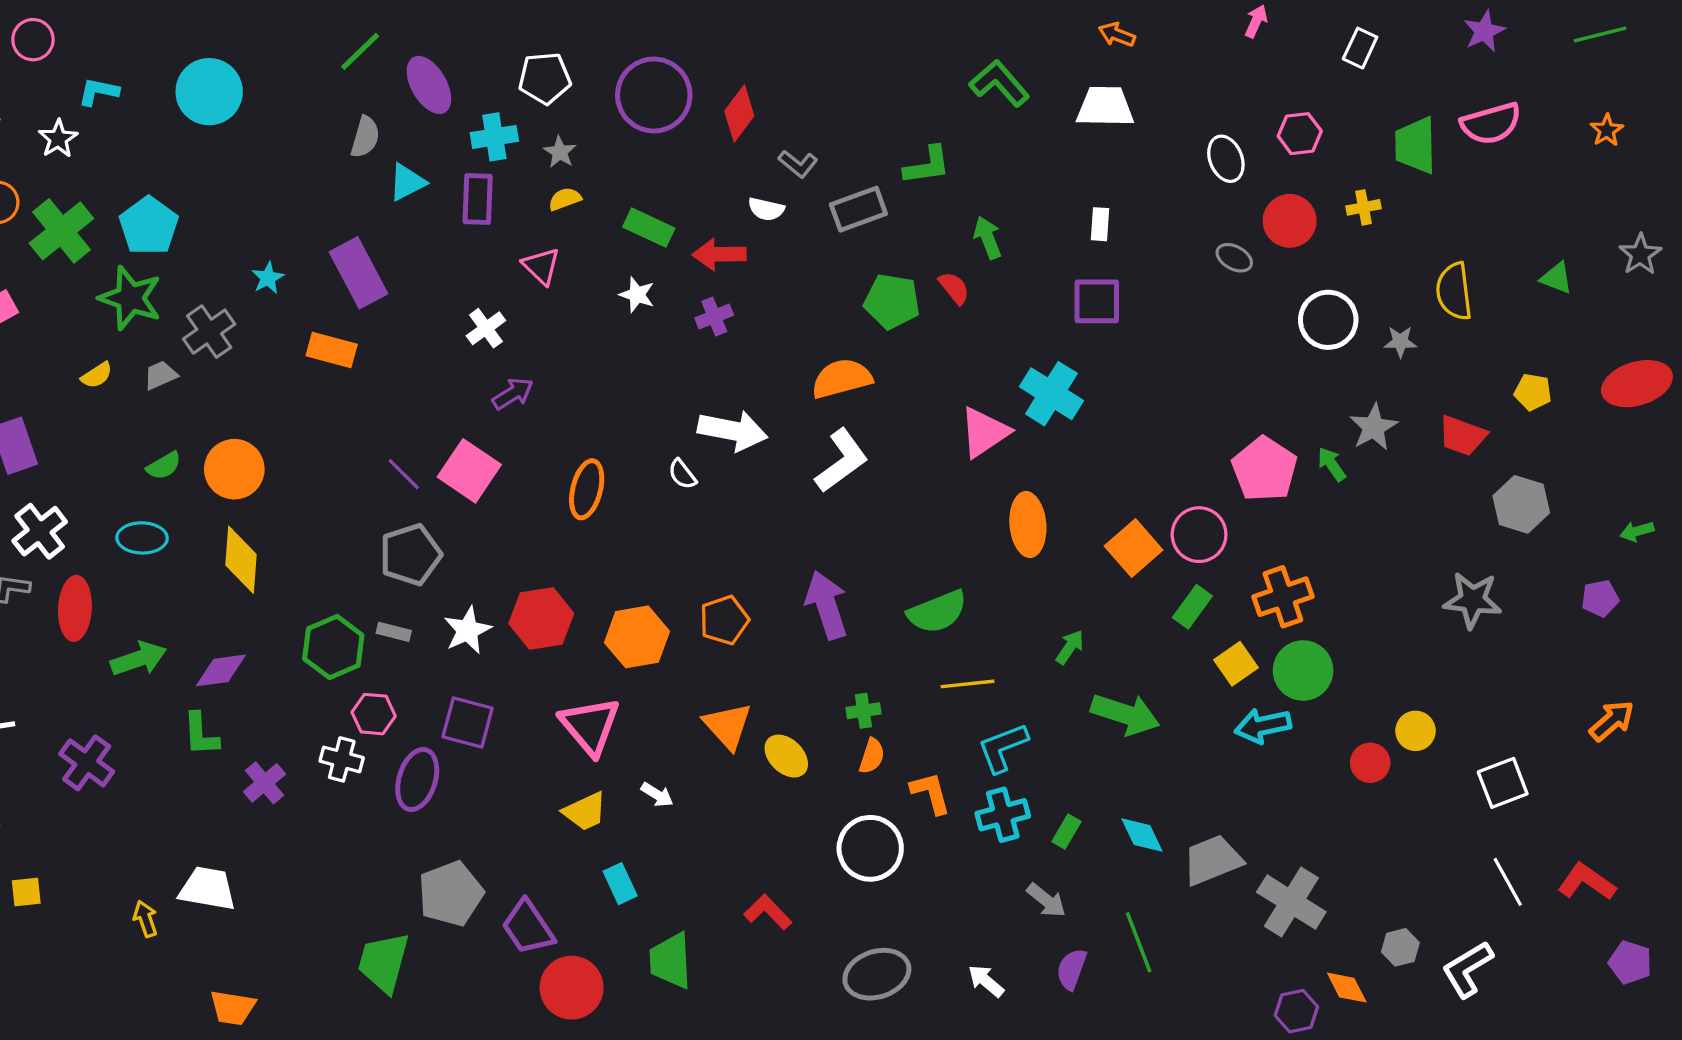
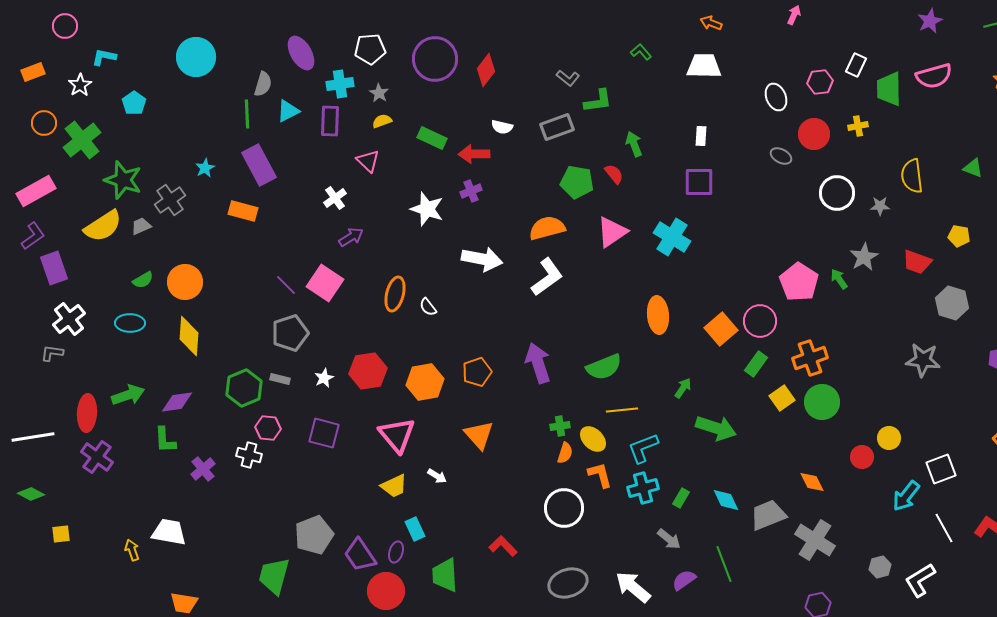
white rectangle: (1360, 48) -> (856, 65), moved
green line: (360, 51) -> (247, 114), moved, turned -48
green L-shape: (999, 83) -> (641, 52), size x0.6
cyan circle: (209, 92) -> (196, 57), moved
gray L-shape: (798, 164) -> (568, 78), moved
cyan pentagon: (149, 226) -> (134, 103), moved, size x0.7
white star: (637, 295) -> (427, 209), moved, size x1.6
yellow semicircle: (97, 375) -> (103, 226), size x2.0
pink triangle: (984, 432) -> (612, 232), moved
white semicircle: (682, 474) -> (428, 307), moved
red ellipse: (75, 608) -> (87, 413), moved
white star: (468, 630) -> (324, 378), size x0.7
cyan arrow: (1263, 726) -> (906, 496), moved, turned -40
yellow ellipse: (786, 756) -> (593, 439), moved
purple ellipse: (417, 780) -> (396, 552), moved, size x0.6
purple semicircle: (1072, 969) -> (684, 580), turned 35
white arrow: (986, 981) -> (633, 587), size x1.6
orange diamond: (1347, 988) -> (812, 482), moved

